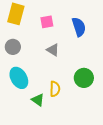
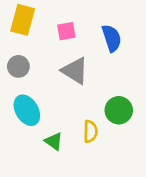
gray triangle: (53, 50) -> (75, 71), size x1.5
yellow semicircle: (55, 89) -> (90, 131), moved

